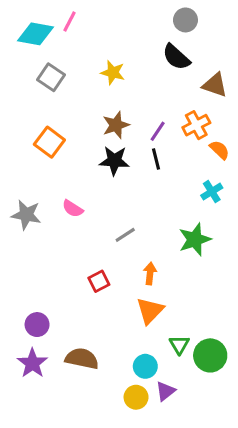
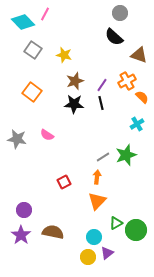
cyan diamond: (36, 34) -> (23, 22), turned 35
yellow star: (113, 73) -> (64, 55), moved
gray line: (125, 235) -> (103, 157), moved
green triangle: (179, 345) -> (116, 223), turned 32

